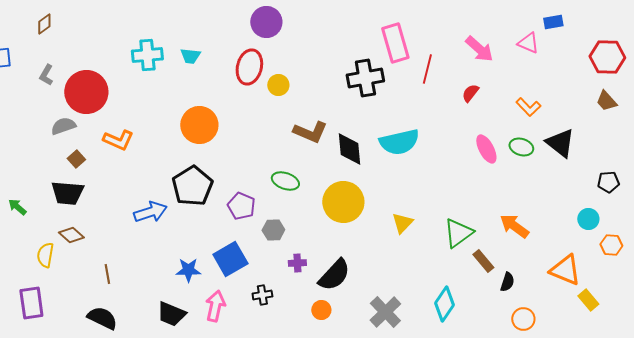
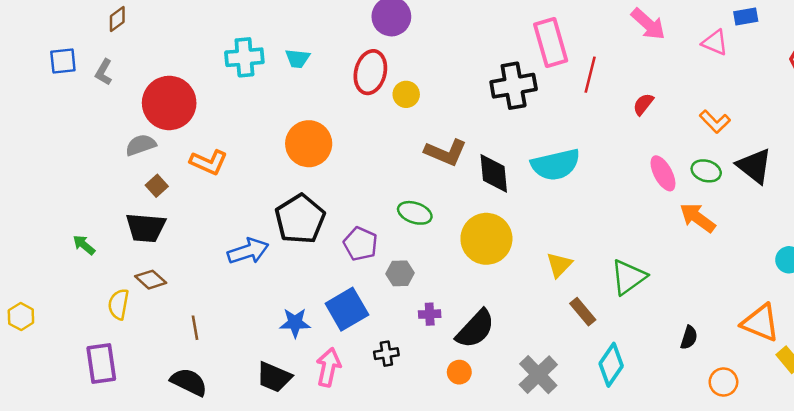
pink arrow: (479, 49) -> (648, 24), moved
gray L-shape: (46, 75) -> (104, 72), moved
orange arrow: (514, 226) -> (698, 218), moved
brown rectangle: (483, 261) -> (583, 312), moved
orange circle: (523, 319) -> (723, 382), moved

